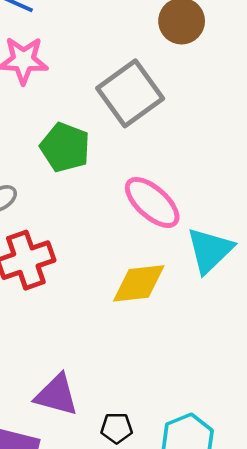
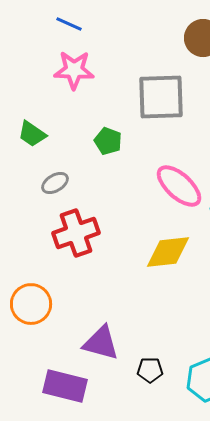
gray square: (130, 93) -> (161, 97), turned 34
green pentagon: (65, 147) -> (108, 141), size x0.7

